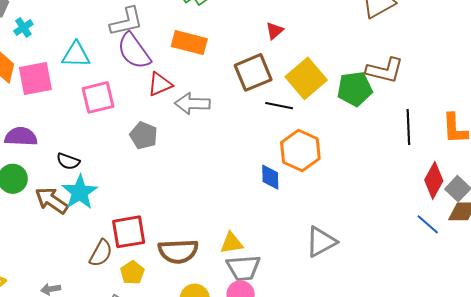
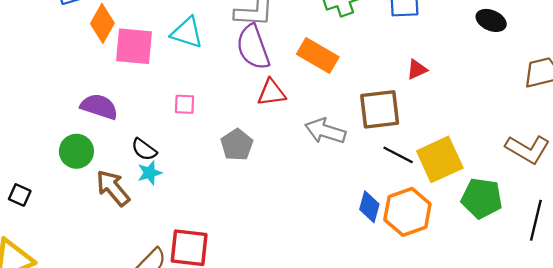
yellow square: (306, 78) -> (440, 159), moved
green pentagon: (355, 89) -> (482, 198), moved
pink square: (98, 97) -> (185, 104), moved, size x0.6
gray arrow: (192, 104) -> (325, 131), moved
blue diamond: (270, 177) -> (369, 207), moved
cyan star: (80, 192) -> (150, 173), moved, size x0.6

